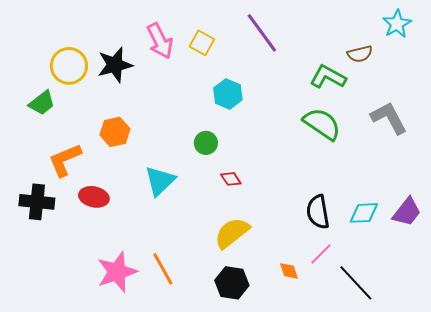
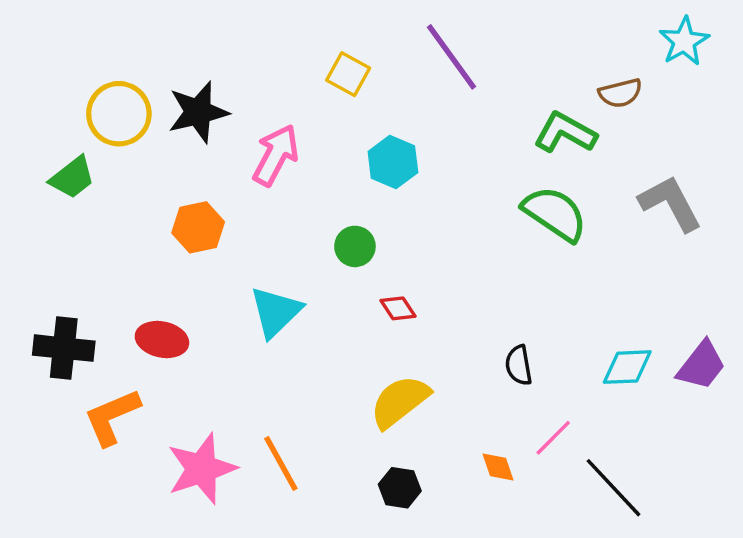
pink arrow: (160, 41) -> (276, 155), moved, turned -126
orange L-shape: (65, 160) -> (112, 417), moved
black semicircle: (318, 212) -> (519, 365), moved, size x0.7
black hexagon: (232, 283) -> (400, 488), size x0.7

